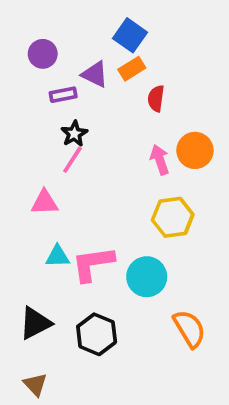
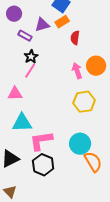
purple triangle: (95, 74) -> (42, 25), turned -42
purple rectangle: (63, 95) -> (25, 36), turned 40
cyan triangle: (58, 256) -> (22, 123), size x1.5
pink L-shape: (93, 264) -> (41, 141), moved
cyan circle: (147, 277) -> (80, 144), moved

